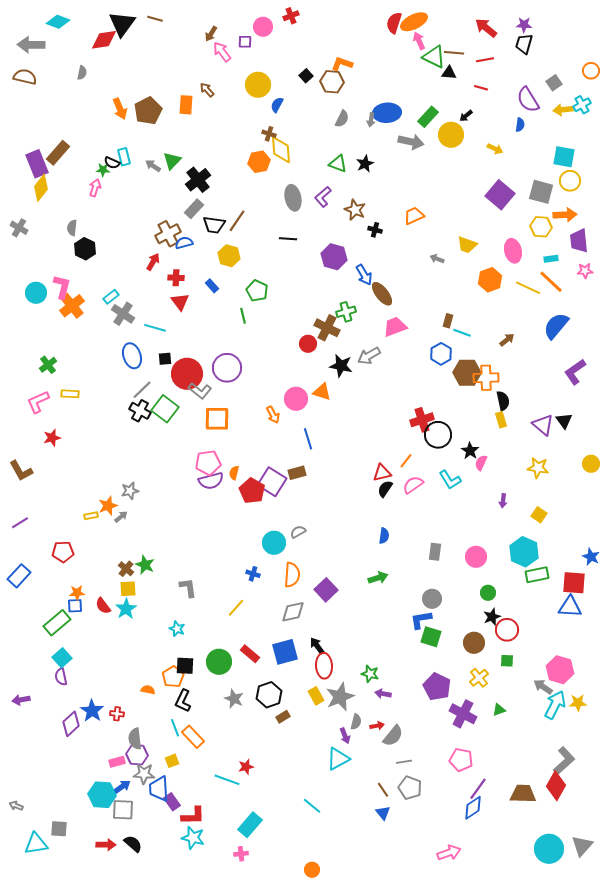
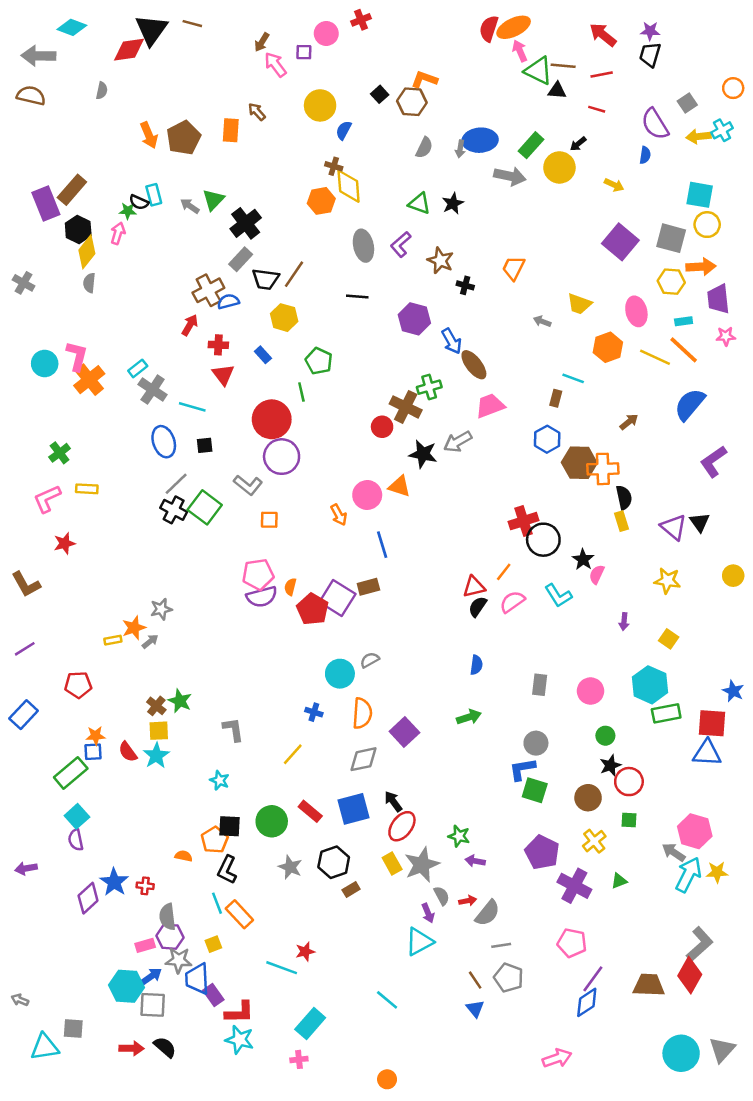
yellow diamond: (41, 188) -> (87, 252), moved
orange trapezoid: (414, 216) -> (514, 268), turned -40
black hexagon: (85, 249) -> (78, 230), moved
cyan line: (462, 333) -> (573, 378), moved
red circle: (187, 374) -> (272, 419), moved
orange square: (217, 419) -> (269, 520), size x0.6
red ellipse: (324, 666) -> (402, 826), turned 40
gray semicircle: (356, 722) -> (442, 896), turned -42

